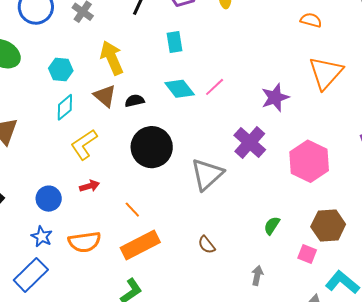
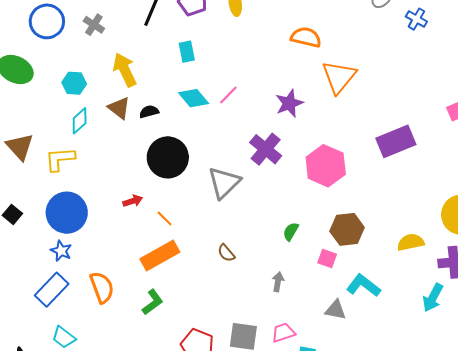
orange semicircle: (311, 20) -> (306, 37), moved, size x1.4
yellow L-shape: (84, 144) -> (60, 159), moved, turned 32
red arrow: (90, 186) -> (133, 201), moved
blue circle: (49, 199) -> (67, 213), size x1.6
orange line: (132, 210) -> (165, 219), moved
orange semicircle: (85, 242) -> (102, 287), moved, turned -100

